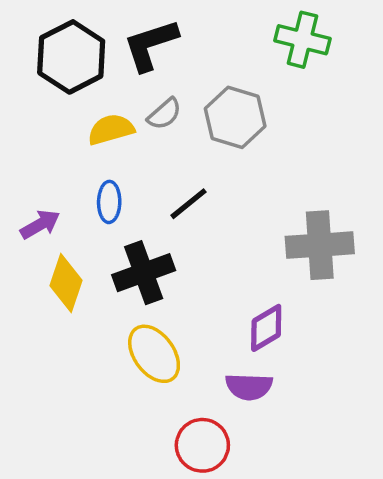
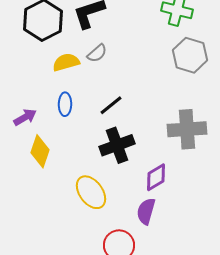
gray hexagon: (235, 117) -> (190, 55), moved
black cross: (144, 273) -> (117, 145), moved
purple semicircle: (249, 387) -> (146, 211), turned 104

